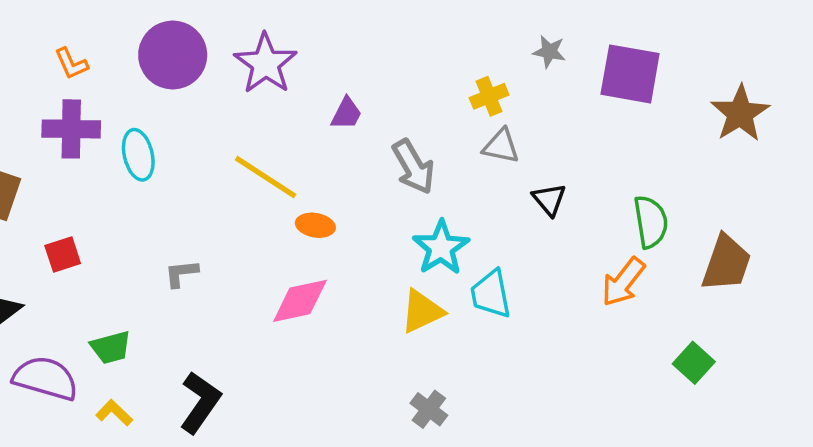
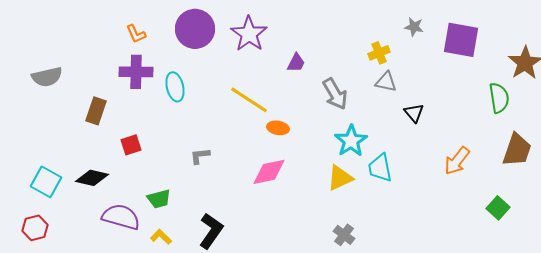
green semicircle: (651, 222) -> (499, 98), moved

